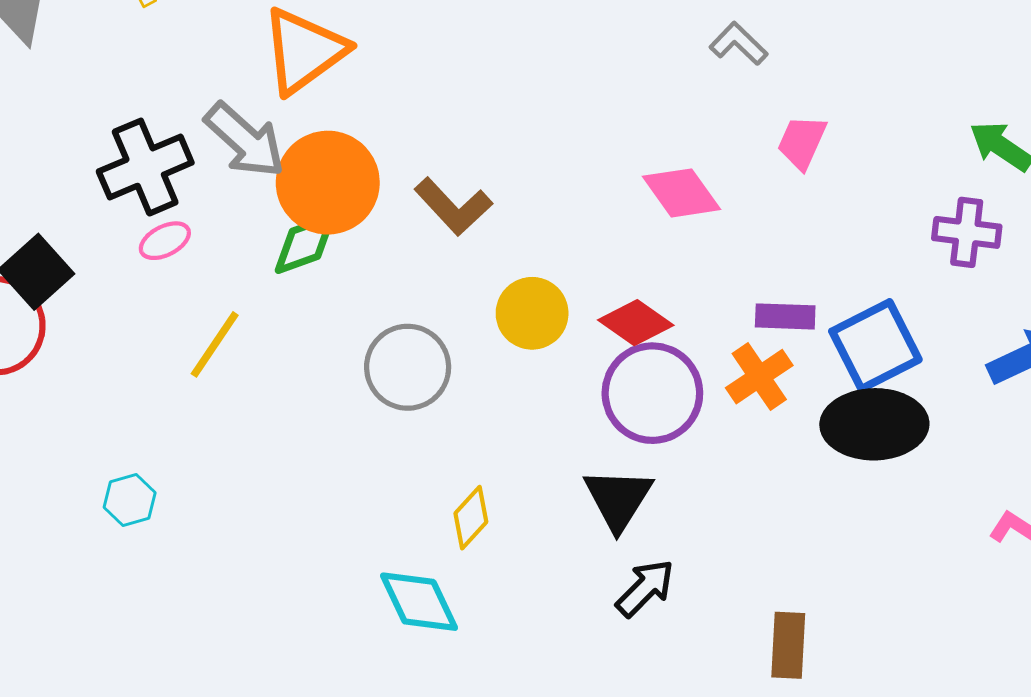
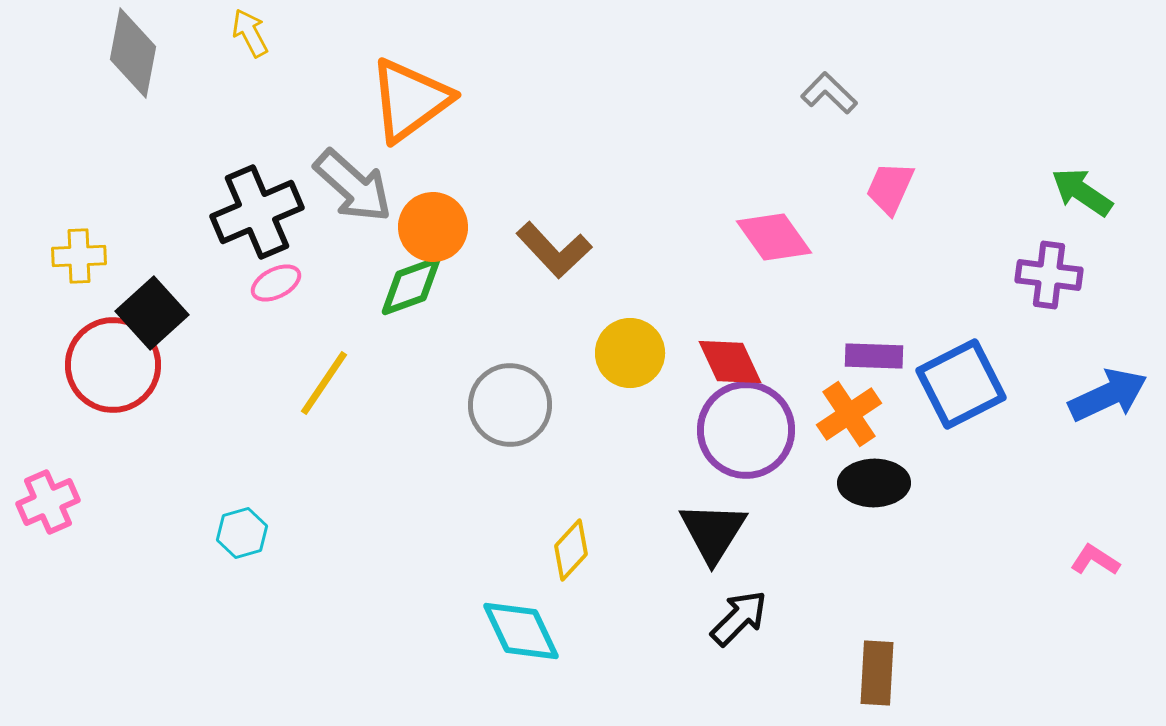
orange circle: (328, 183) -> (433, 227), size x0.7
red diamond: (636, 323) -> (730, 362), turned 30
black ellipse: (874, 424) -> (874, 483), moved, size x0.7

